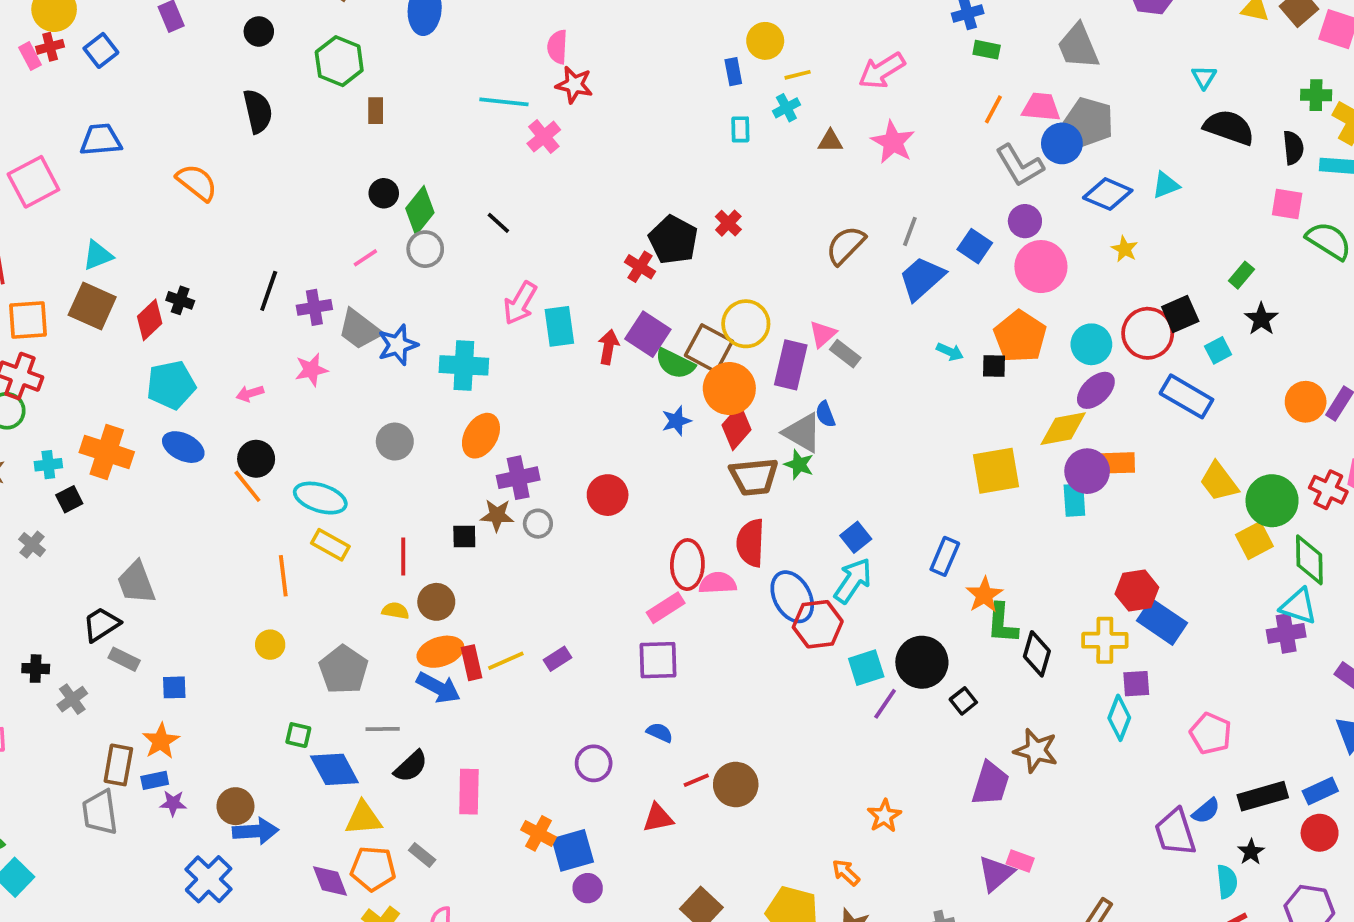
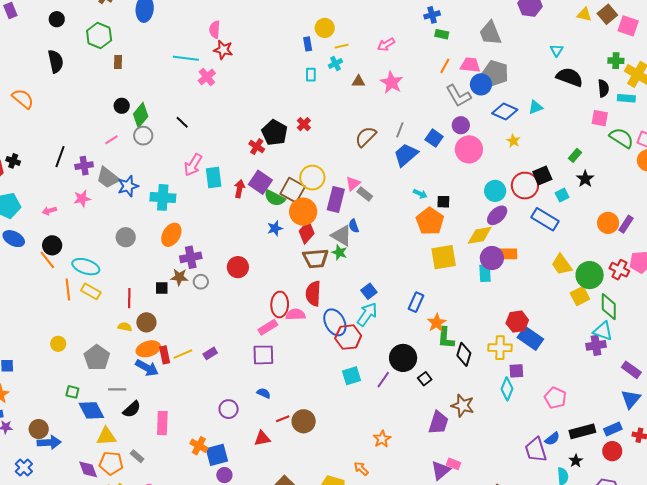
pink arrow: (882, 71) -> (386, 45), size x0.7
orange pentagon: (1020, 337) -> (430, 221), moved
orange line: (283, 576) -> (68, 290), moved
cyan square: (866, 668) -> (351, 376), moved
blue cross: (209, 879) -> (24, 468), size x0.7

